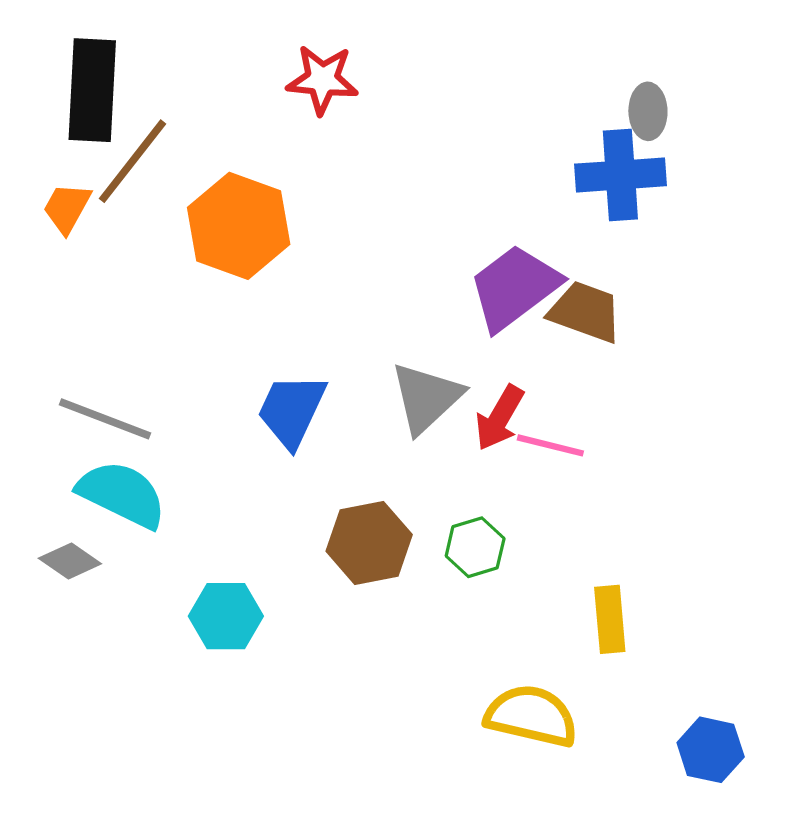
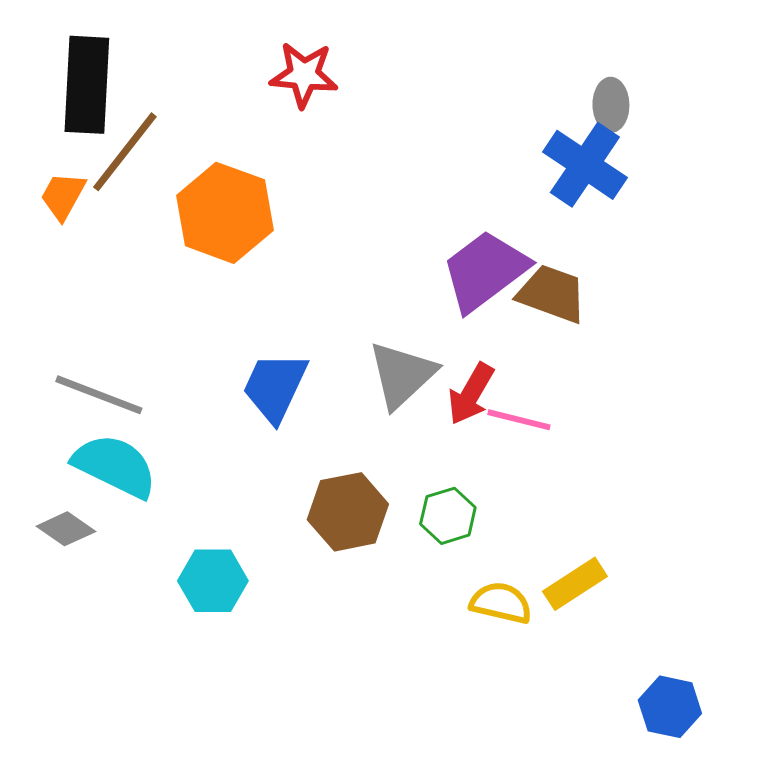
blue cross: (620, 175) -> (585, 165), turned 38
yellow rectangle: (610, 619) -> (575, 584), turned 62
yellow semicircle: (531, 716) -> (501, 603), moved, size x0.7

